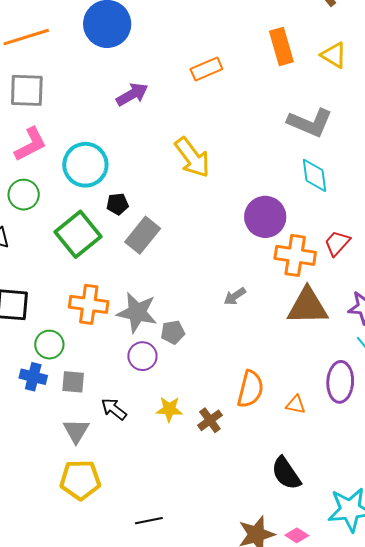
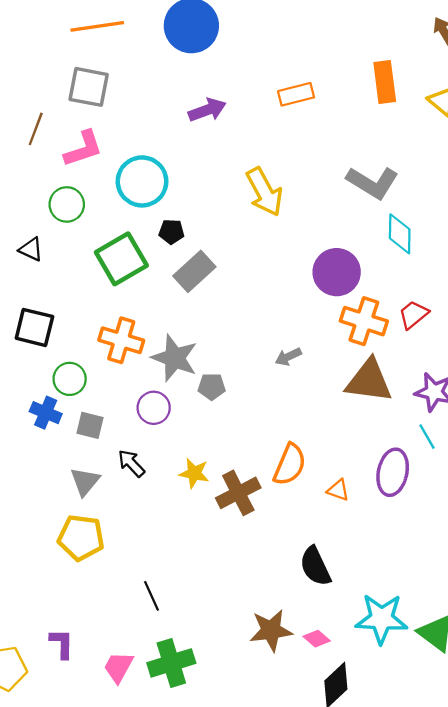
gray L-shape: (310, 123) -> (373, 183), moved
purple circle: (142, 356) -> (154, 408), moved
brown cross: (210, 420) -> (238, 493), size x1.5
black line: (149, 521) -> (152, 596), turned 68

